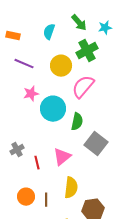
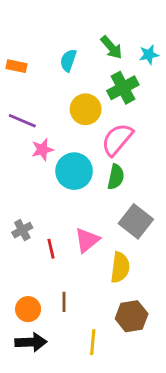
purple line: (24, 64) -> (22, 121), moved
green semicircle: (77, 122) -> (116, 177), moved
yellow semicircle: (71, 188) -> (120, 267), moved
orange circle: (26, 197) -> (28, 309), moved

